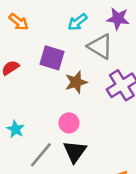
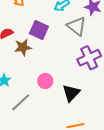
brown star: (76, 82) -> (23, 47), moved
black triangle: (75, 152) -> (71, 93), moved

